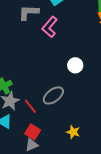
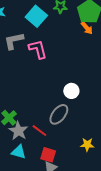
pink L-shape: (50, 27) -> (38, 49), turned 140
white circle: (75, 65) -> (71, 91), moved

